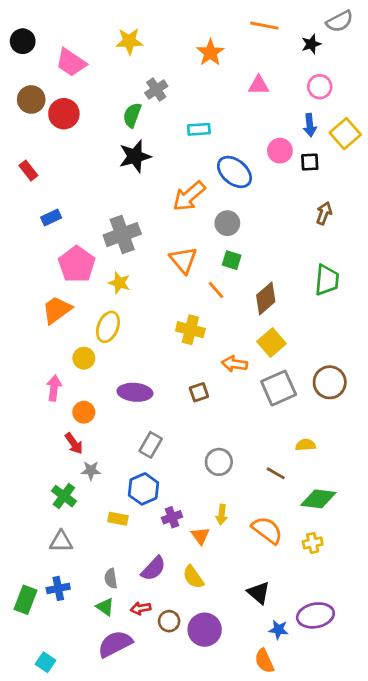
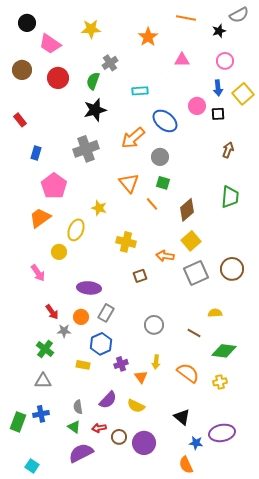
black circle: (23, 41) -> (27, 23), moved
red circle: (64, 114) -> (58, 78), moved
blue rectangle: (51, 217) -> (36, 153), turned -48
gray cross: (122, 235) -> (86, 149), moved
yellow star: (119, 283) -> (99, 208), moved
yellow cross: (190, 330) -> (126, 242), moved
pink arrow: (54, 388) -> (38, 273), turned 138
purple ellipse: (135, 392) -> (89, 288), moved
orange circle: (84, 412) -> (81, 317), moved
yellow semicircle: (193, 577) -> (136, 406), turned -30

